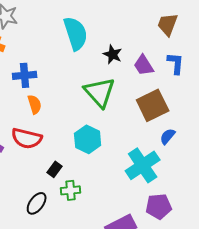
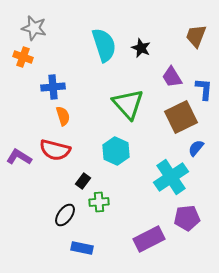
black star: (113, 54) -> (141, 48), moved
blue L-shape: (176, 63) -> (204, 89), moved

